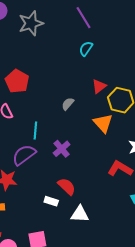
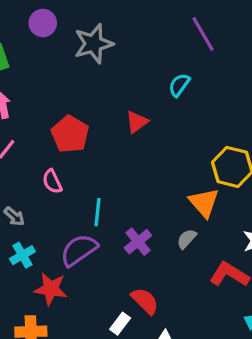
purple line: (84, 18) -> (203, 34), moved
red triangle: (99, 86) -> (137, 122), moved
gray semicircle: (68, 104) -> (187, 239), moved
white rectangle: (51, 201) -> (120, 324), turned -72

